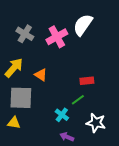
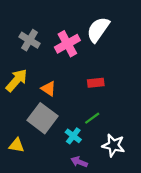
red rectangle: (87, 81) -> (96, 83), moved
gray square: (21, 98) -> (43, 118), moved, turned 35

